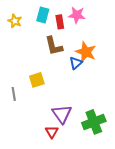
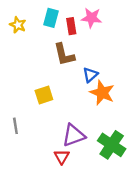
orange star: (86, 52) -> (102, 93), moved
gray line: (14, 94) -> (15, 126), moved
purple triangle: (62, 114) -> (74, 135), turned 45
green cross: (94, 122) -> (112, 145), turned -35

